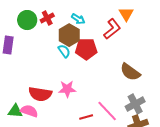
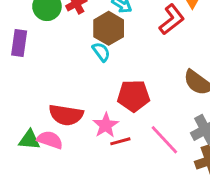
red pentagon: (86, 49) -> (134, 96), moved
pink star: (67, 89) -> (106, 125), moved, turned -30
red line: (86, 117) -> (120, 141), moved

